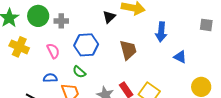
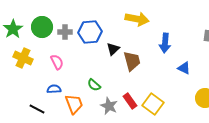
black triangle: (109, 17) -> (113, 49), moved
blue hexagon: (86, 45) -> (90, 32), moved
green semicircle: (79, 72) -> (94, 85), moved

